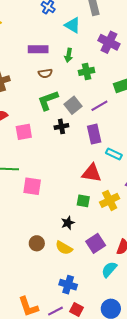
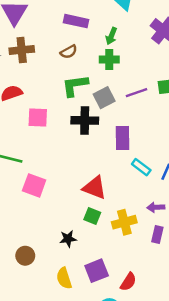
green cross: (87, 71) -> (109, 59), moved
brown semicircle: (45, 73) -> (69, 52), moved, turned -32
purple line: (99, 106) -> (137, 93), moved
black cross: (61, 126) -> (85, 120), size x1.5
red triangle: (92, 173) -> (95, 188), moved
yellow semicircle: (64, 248) -> (64, 278), moved, turned 30

